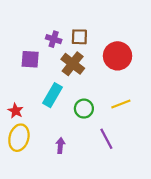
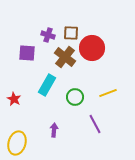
red circle: (118, 56) -> (92, 48), moved
yellow ellipse: (19, 138) -> (17, 143), moved

